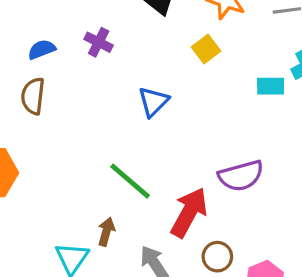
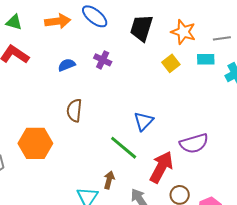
cyan rectangle: (271, 86) -> (206, 59), moved
brown semicircle: (33, 96) -> (74, 110), moved
blue triangle: (153, 102) -> (144, 121), moved

